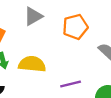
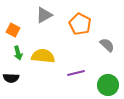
orange pentagon: (75, 27) -> (80, 24), turned -30

